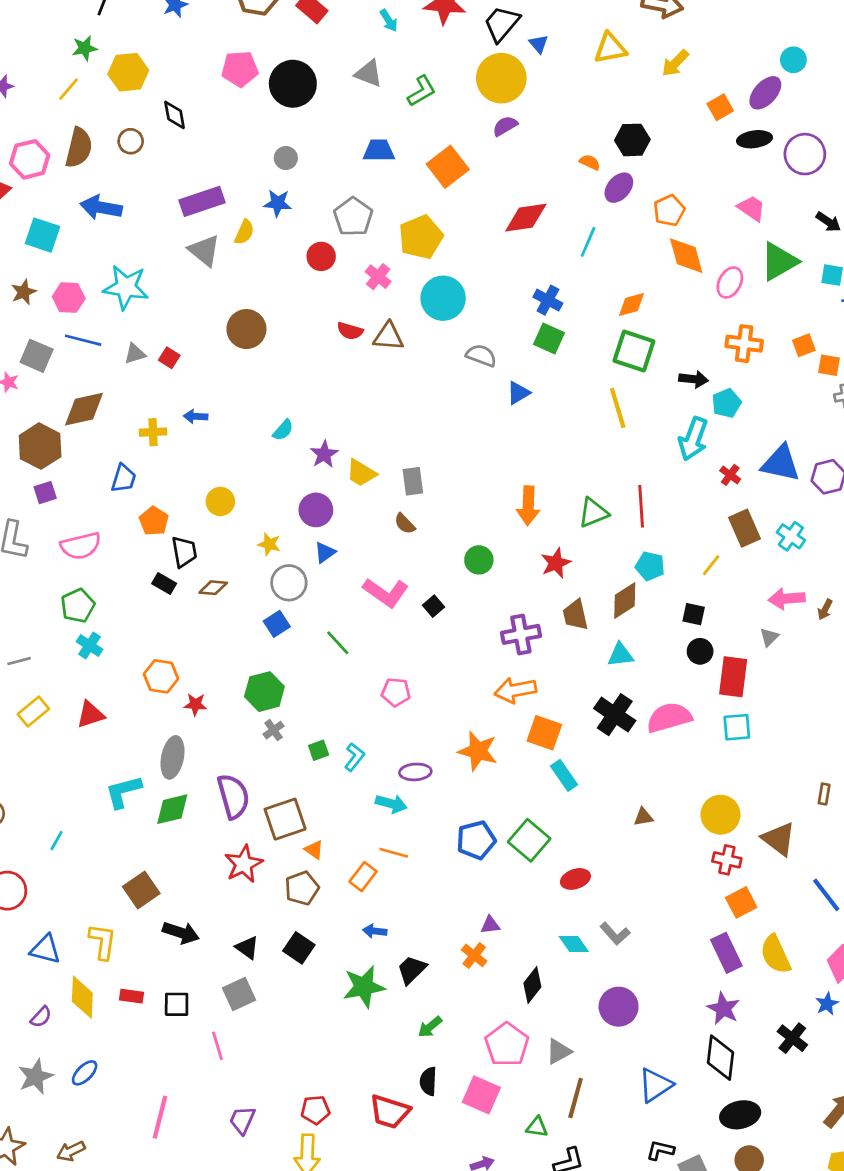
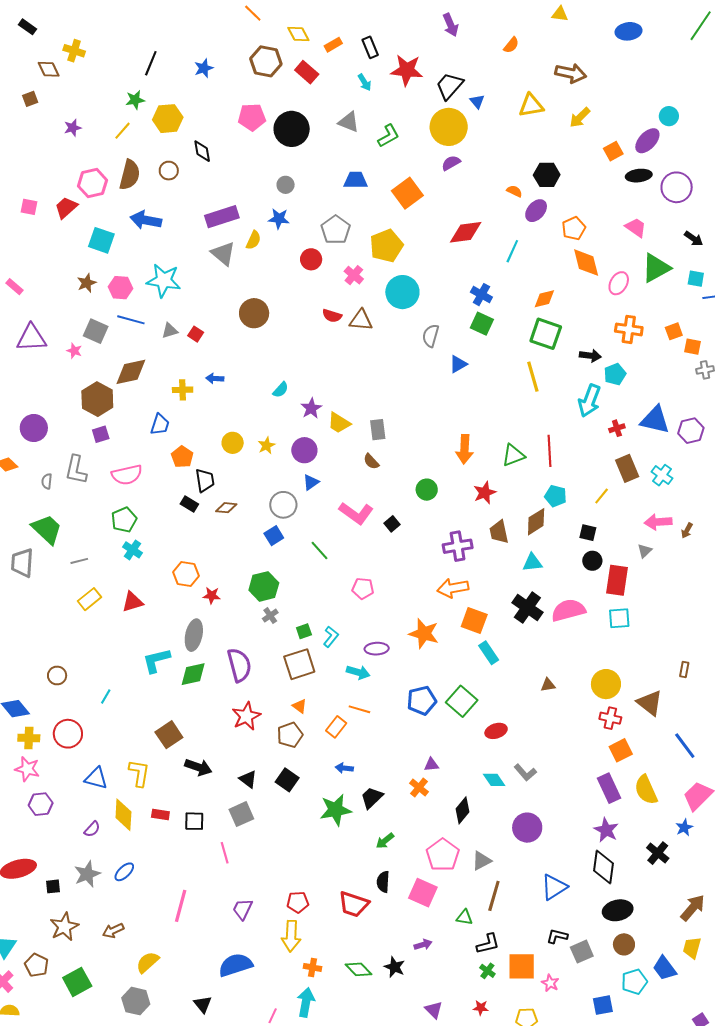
gray semicircle: (481, 355) -> (431, 336), turned -95
red cross: (730, 475) -> (617, 428), turned 35
yellow star: (269, 544) -> (266, 445), moved, turned 30
brown square: (285, 819) -> (299, 664), moved

